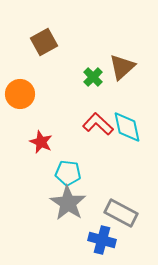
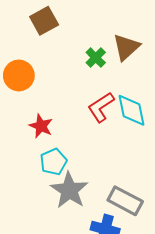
red L-shape: (98, 124) -> (101, 107), turned -76
cyan pentagon: (68, 173) -> (54, 162), moved, turned -30

